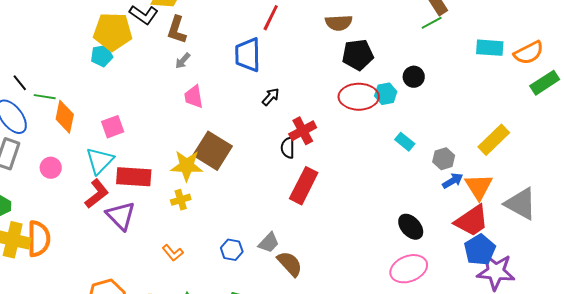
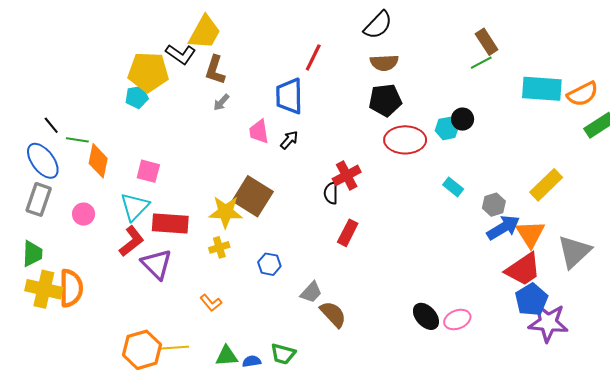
cyan rectangle: (490, 48) -> (542, 89), size x1.4
black pentagon: (358, 55) -> (385, 100), moved
cyan hexagon: (386, 94) -> (447, 128), moved
pink trapezoid: (194, 97) -> (259, 132), moved
black arrow: (271, 97) -> (289, 140), moved
pink square: (113, 127) -> (148, 171), turned 35
blue arrow: (453, 181) -> (503, 228), size x1.5
red rectangle: (304, 186) -> (348, 233), size x0.7
gray triangle: (521, 204) -> (574, 252), turned 48
black ellipse: (411, 227) -> (426, 316), moved
blue hexagon: (232, 250) -> (269, 264), moved
pink ellipse: (409, 269) -> (457, 319), size x0.7

